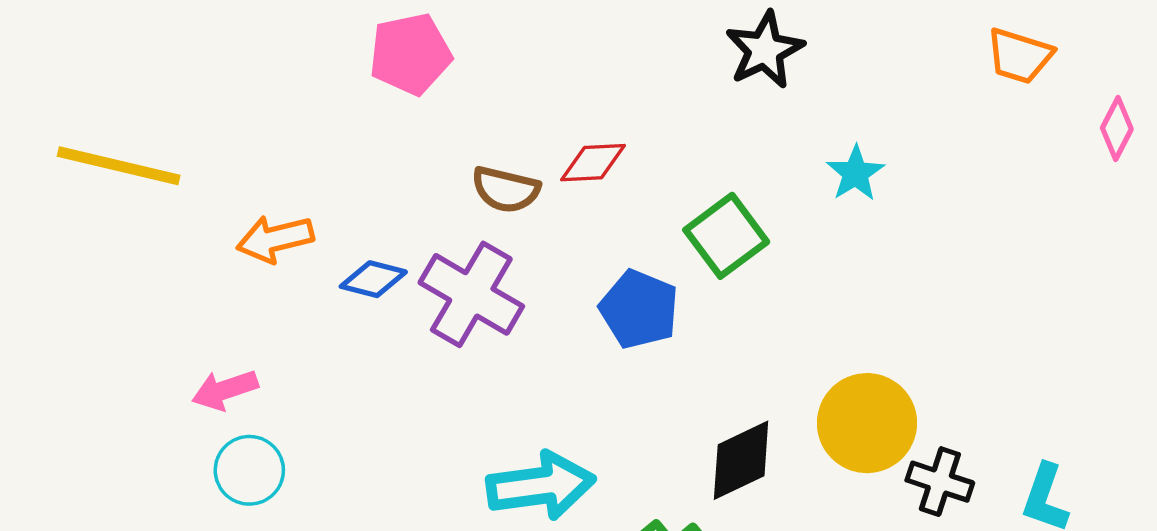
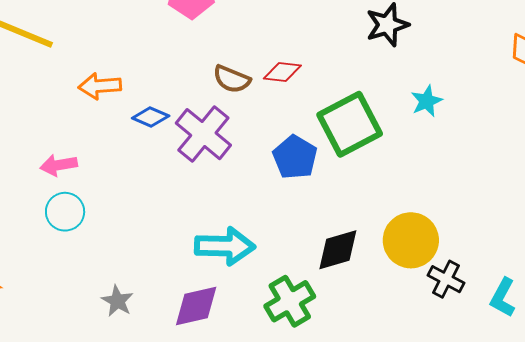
green square: (726, 236) -> (350, 124), size x1.4

